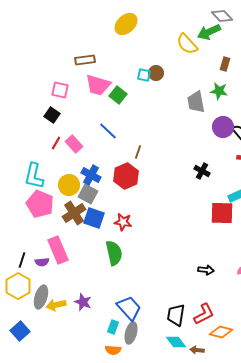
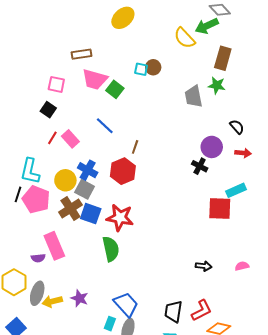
brown rectangle: (225, 64) -> (223, 58), size x1.6
purple circle: (223, 127) -> (212, 147), moved
red star: (123, 222) -> (120, 218), size x1.5
black line: (22, 260) -> (18, 194), moved

